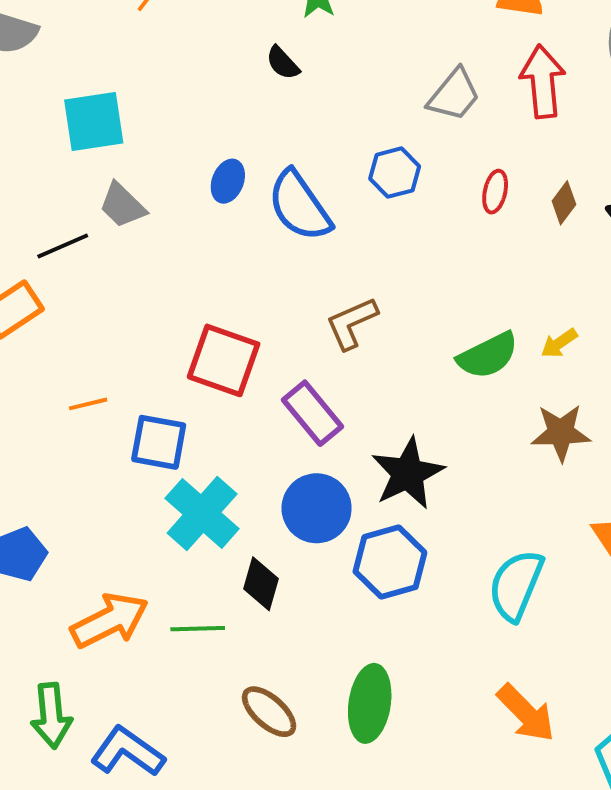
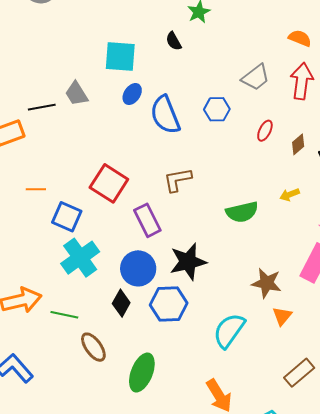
cyan square: (94, 121) -> (120, 56), moved
yellow arrow: (559, 343) -> (290, 195), moved
brown star: (561, 433) -> (267, 283), moved
black diamond: (261, 584) -> (121, 303), moved
brown ellipse: (269, 712) -> (93, 347), moved

